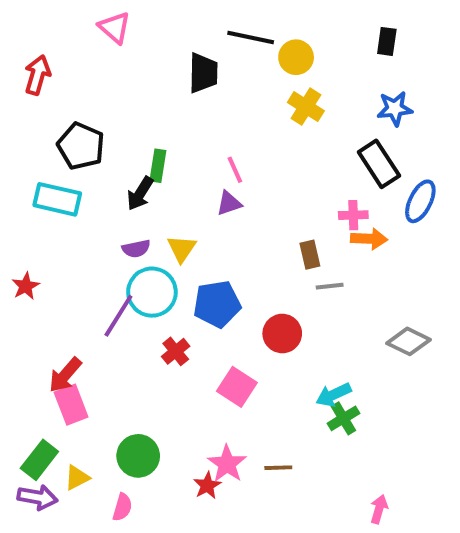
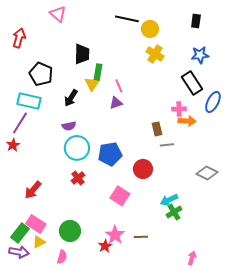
black trapezoid: (203, 73) -> (82, 54), moved
green rectangle: (158, 166) -> (98, 72), moved
yellow triangle: (182, 249) -> (92, 84), moved
purple line: (118, 316) -> (20, 123), moved
red cross: (176, 351) -> (78, 178), moved
pink rectangle: (71, 405) -> (36, 224), moved, turned -36

